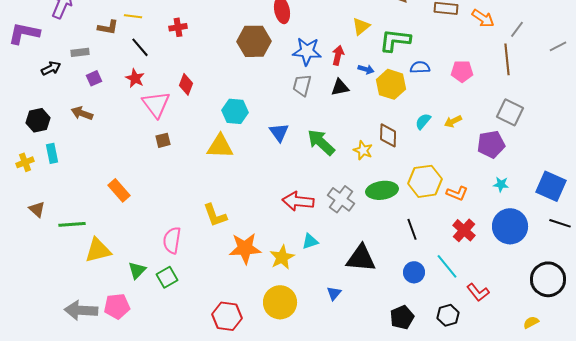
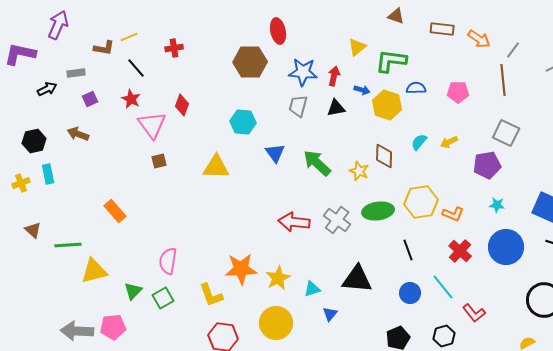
yellow line: (133, 16) -> (129, 37), turned -30
cyan hexagon: (235, 111) -> (243, 122), moved
yellow L-shape: (215, 215) -> (211, 295), moved
cyan triangle: (310, 241) -> (312, 289), moved

